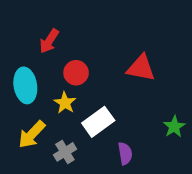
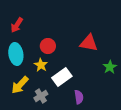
red arrow: (49, 41) -> (17, 25), moved
green star: (174, 127) -> (110, 67), moved

